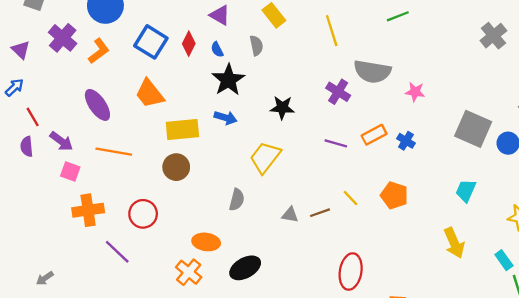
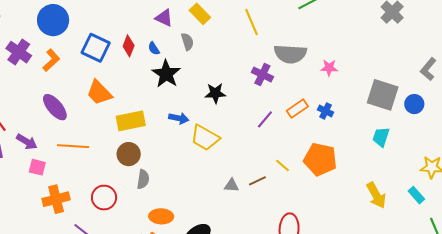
purple triangle: (220, 15) -> (164, 18), moved
blue arrow: (226, 118) -> (179, 118), moved
purple line: (336, 143) -> (265, 119), turned -60
yellow trapezoid: (265, 157) -> (205, 138), turned -92
cyan trapezoid: (466, 191) -> (381, 137), moved
orange pentagon: (394, 195) -> (320, 159), size x1.4
gray semicircle: (237, 200) -> (143, 179), moved
cyan rectangle: (504, 260) -> (416, 195), moved

